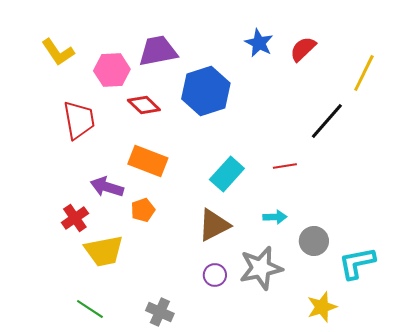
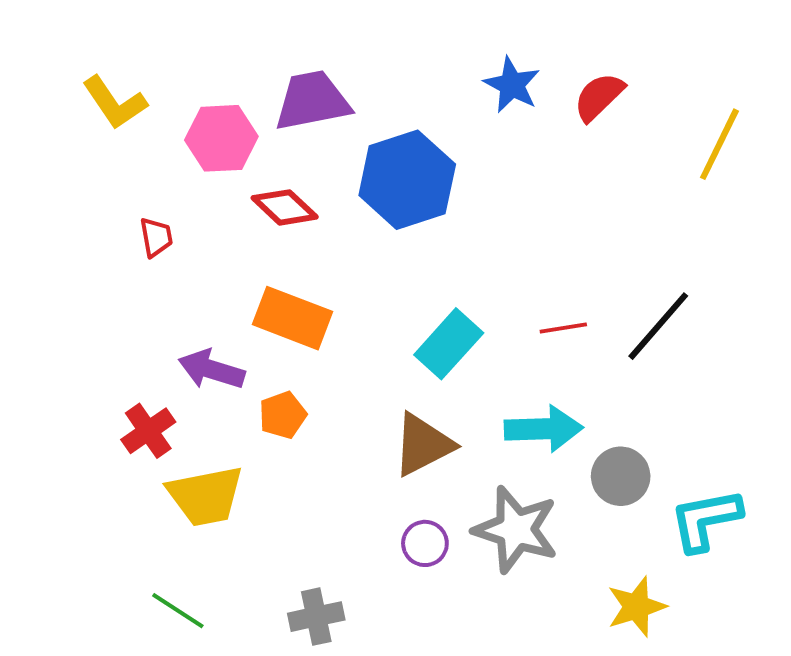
red trapezoid: (79, 120) -> (156, 237), size x0.5
black line: (327, 121) -> (658, 326), moved
cyan arrow: (275, 217) -> (544, 429), size x1.6
gray star: (261, 268) -> (516, 530), turned 30
gray cross: (160, 312) -> (316, 617), turned -36

